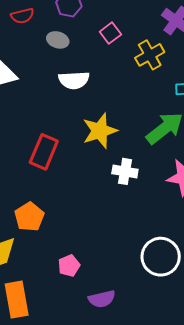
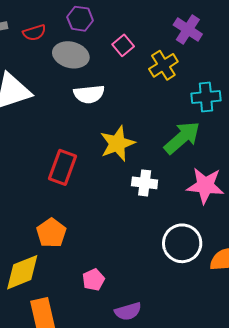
gray ellipse: (58, 40) -> (71, 55), size x1.6
white circle: (161, 257) -> (182, 243), moved

